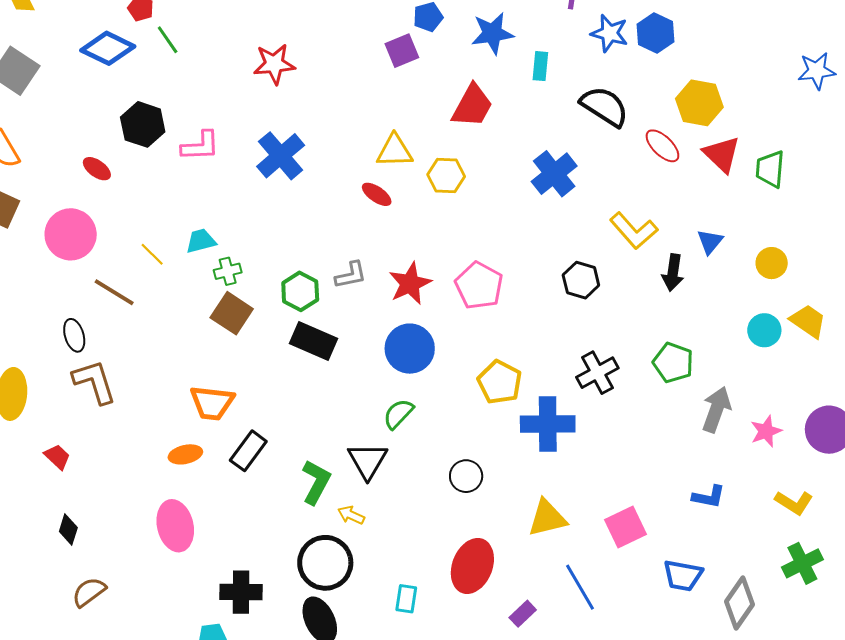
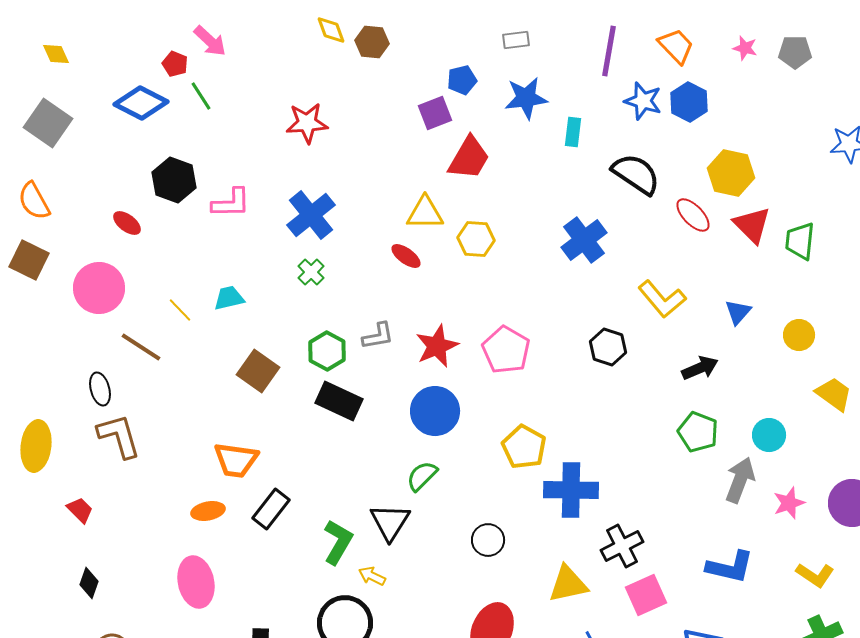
red trapezoid: (472, 106) -> (469, 158), moved
green cross: (228, 271) -> (311, 272), moved, turned -32
black arrow: (673, 273) -> (700, 368), moved, turned -123
cyan circle: (764, 330) -> (769, 435), moved
black cross: (597, 373) -> (622, 546), moved
blue L-shape: (709, 497) -> (730, 567), size x1.4

